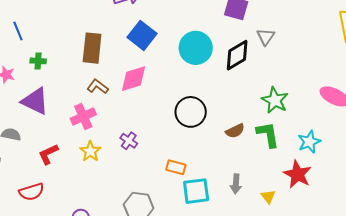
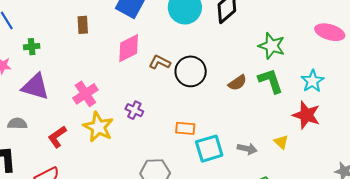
brown rectangle: (92, 48) -> (83, 25), size x0.6
brown L-shape: (98, 87) -> (160, 62), moved
yellow star: (90, 151) -> (98, 127), size x1.4
gray arrow: (236, 184) -> (247, 149), moved, turned -72

